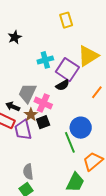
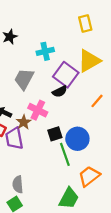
yellow rectangle: (66, 20) -> (85, 24), moved
cyan cross: (45, 60) -> (45, 51), moved
gray trapezoid: (27, 93) -> (24, 79), moved
black square: (43, 122) -> (55, 134), moved

